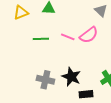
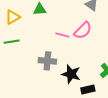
green line: (41, 39) -> (12, 42), moved
gray cross: (45, 80) -> (47, 61), moved

